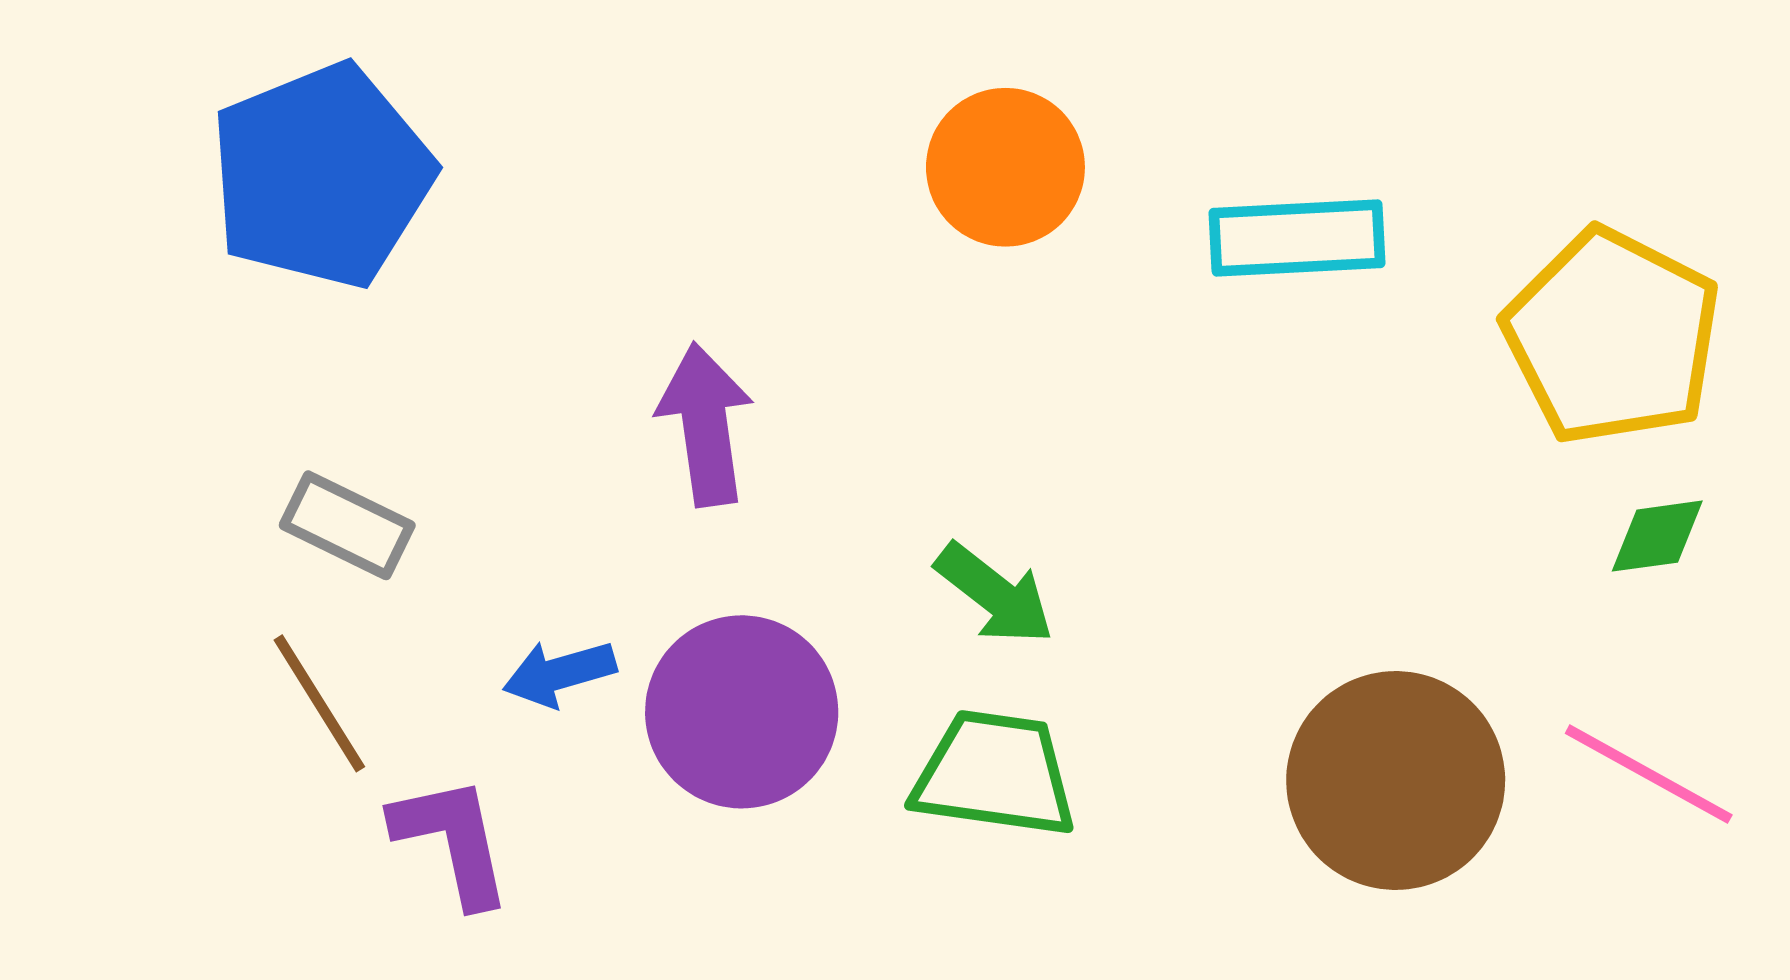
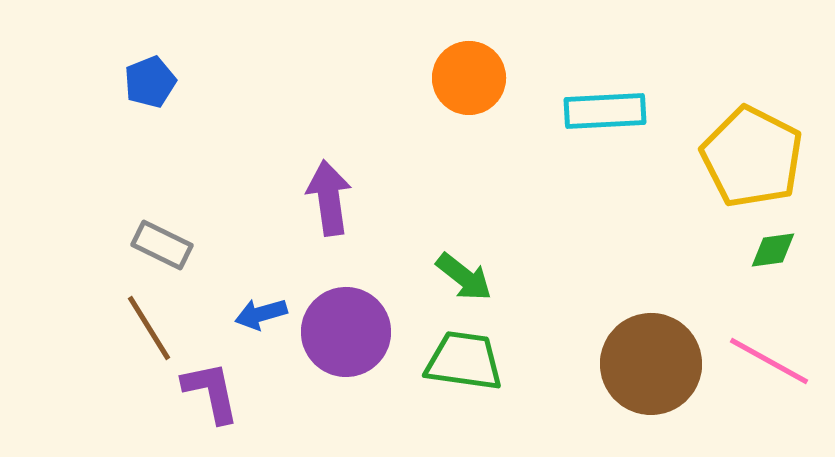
blue pentagon: (321, 176) -> (150, 82), size x0.5

